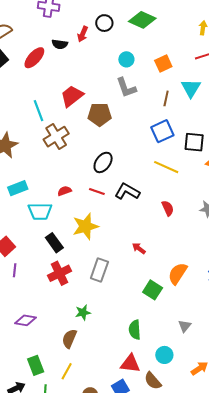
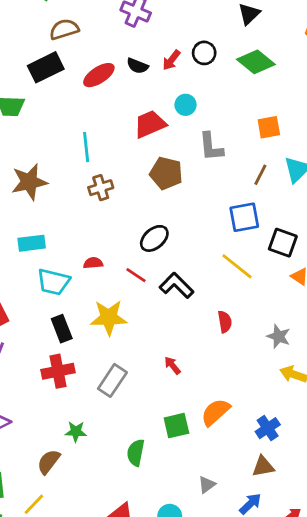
cyan circle: (126, 59) -> (186, 105), moved
red trapezoid: (72, 96) -> (150, 124), moved
brown cross: (56, 137) -> (101, 188), size x0.7
green square: (153, 290) -> (176, 426), turned 30
green semicircle: (135, 330) -> (136, 453), moved

